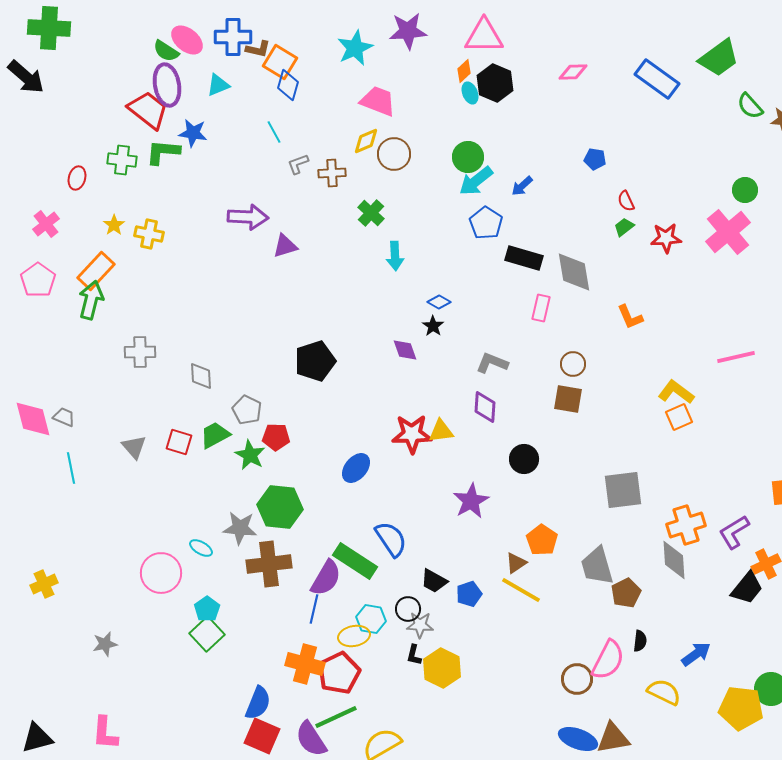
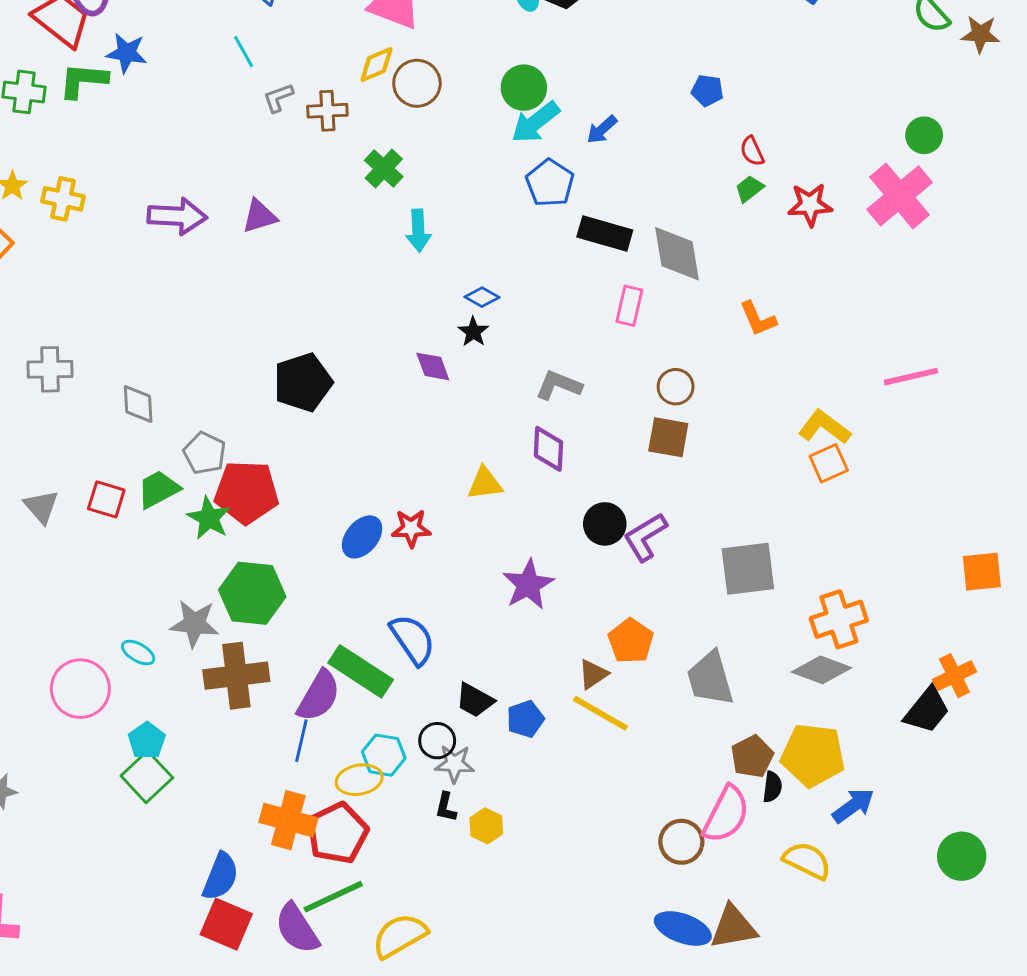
purple arrow: (248, 217) -> (177, 216), moved
red star: (412, 434) -> (411, 528), moved, size x0.7
red pentagon: (276, 437) -> (246, 492), size x1.6
purple L-shape: (734, 532) -> (645, 537), moved
gray diamond: (674, 560) -> (822, 670), turned -66
brown pentagon: (626, 593) -> (752, 757), moved
yellow hexagon: (442, 668) -> (486, 826), size x0.6
yellow pentagon: (741, 708) -> (813, 755), moved

